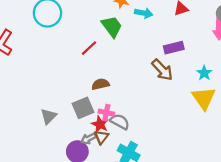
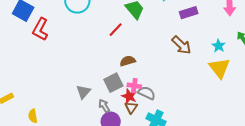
purple rectangle: (174, 48) -> (189, 13), moved
gray arrow: (89, 139) -> (104, 106), moved, turned 88

